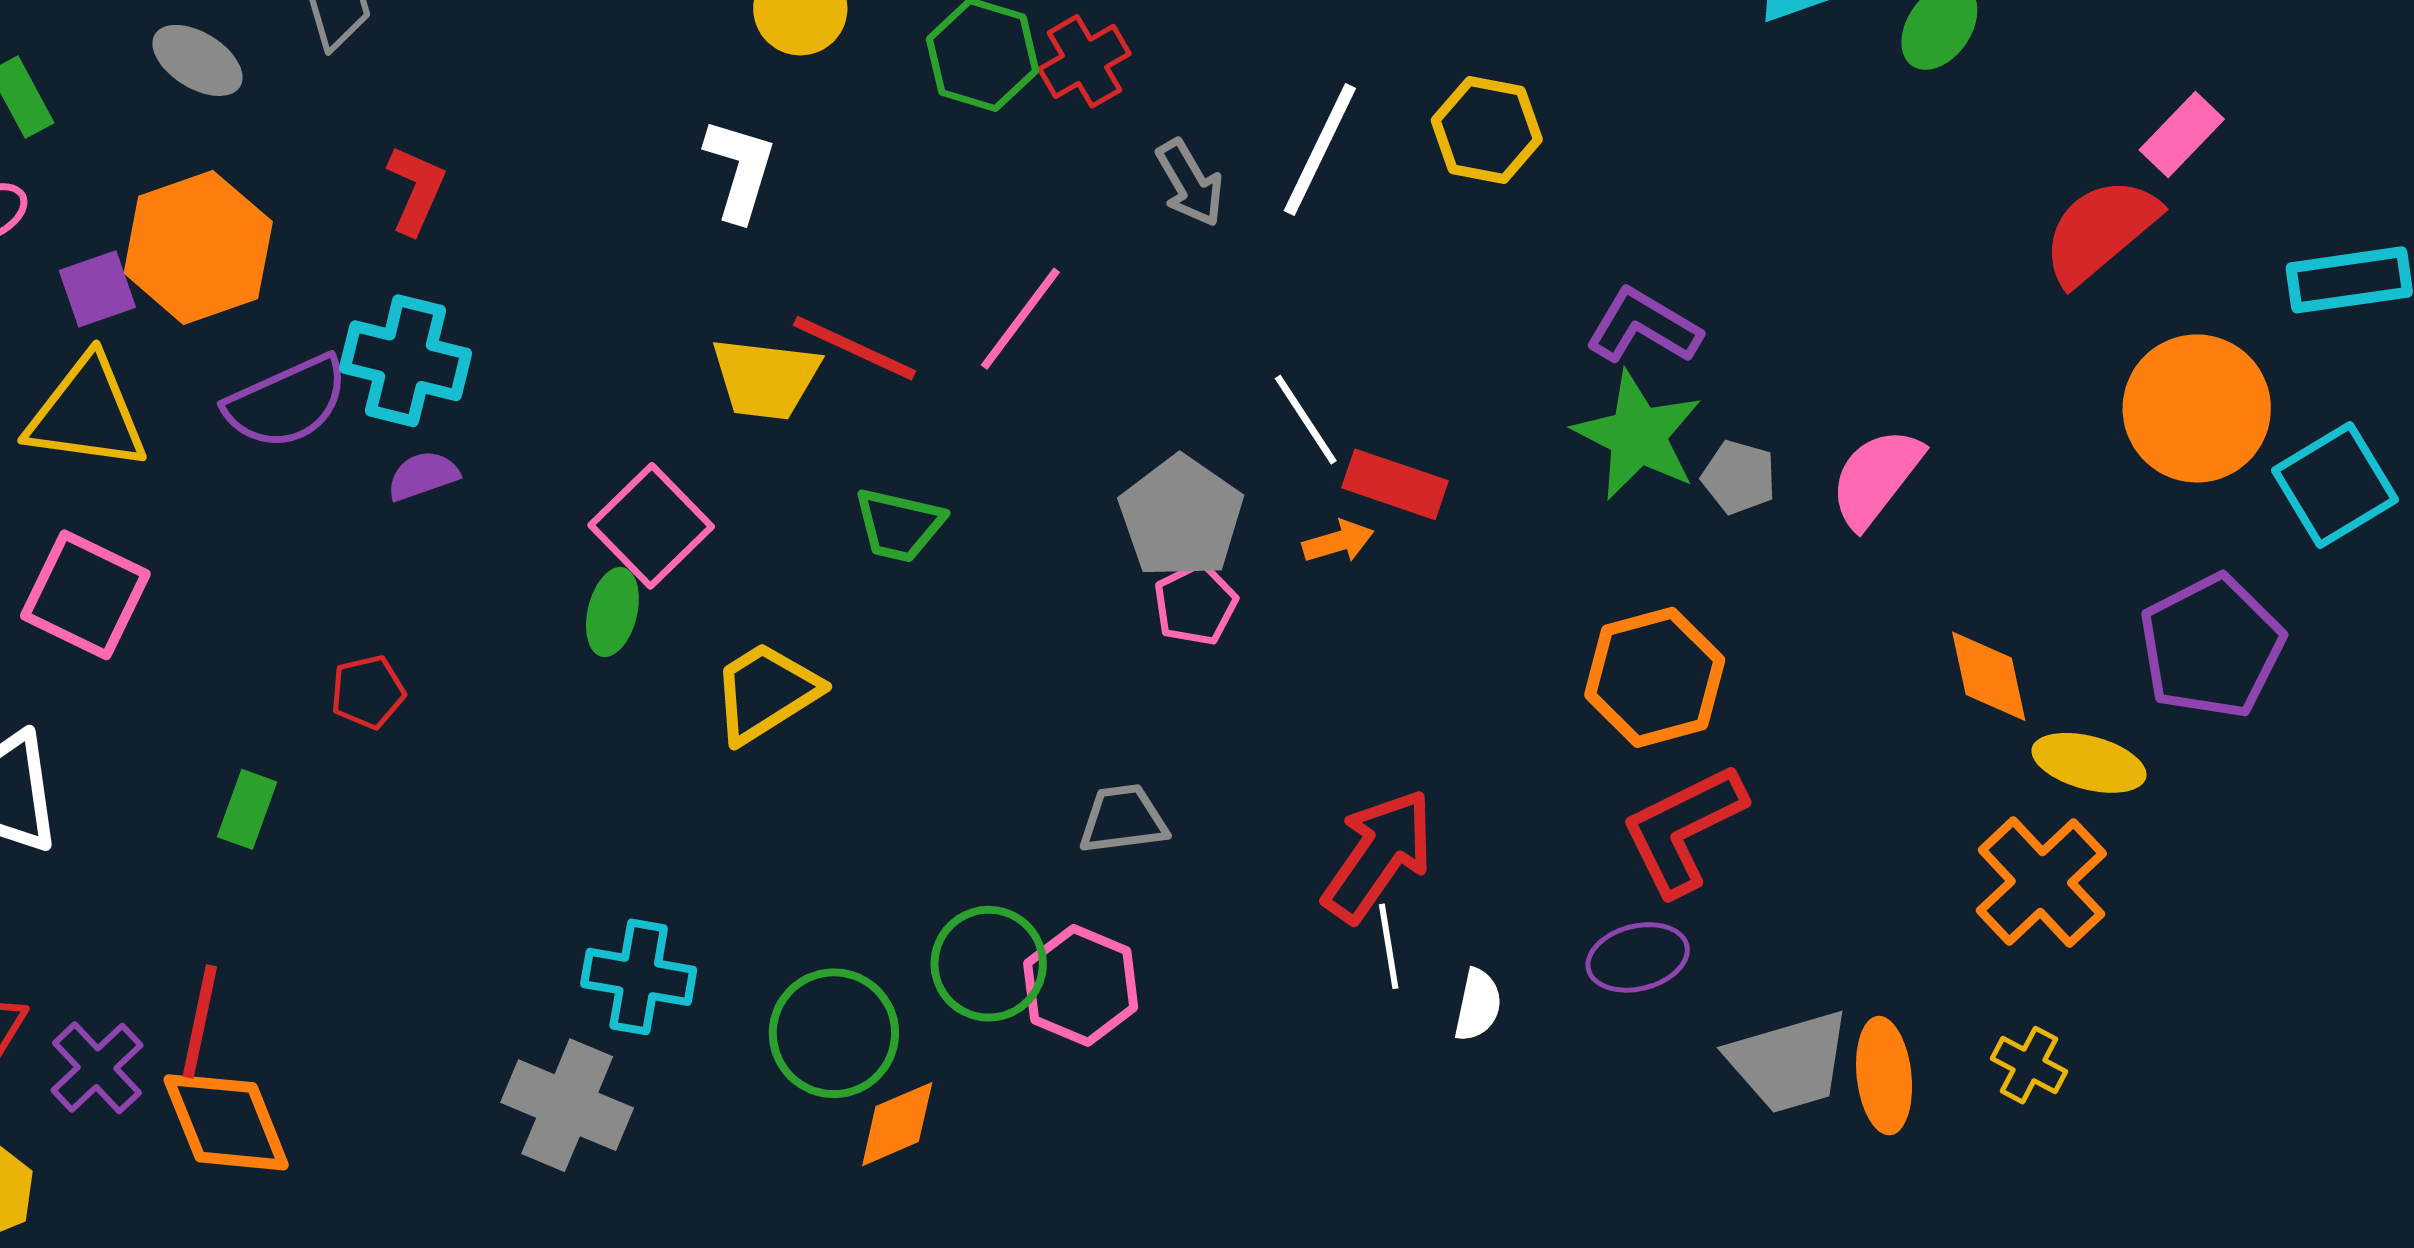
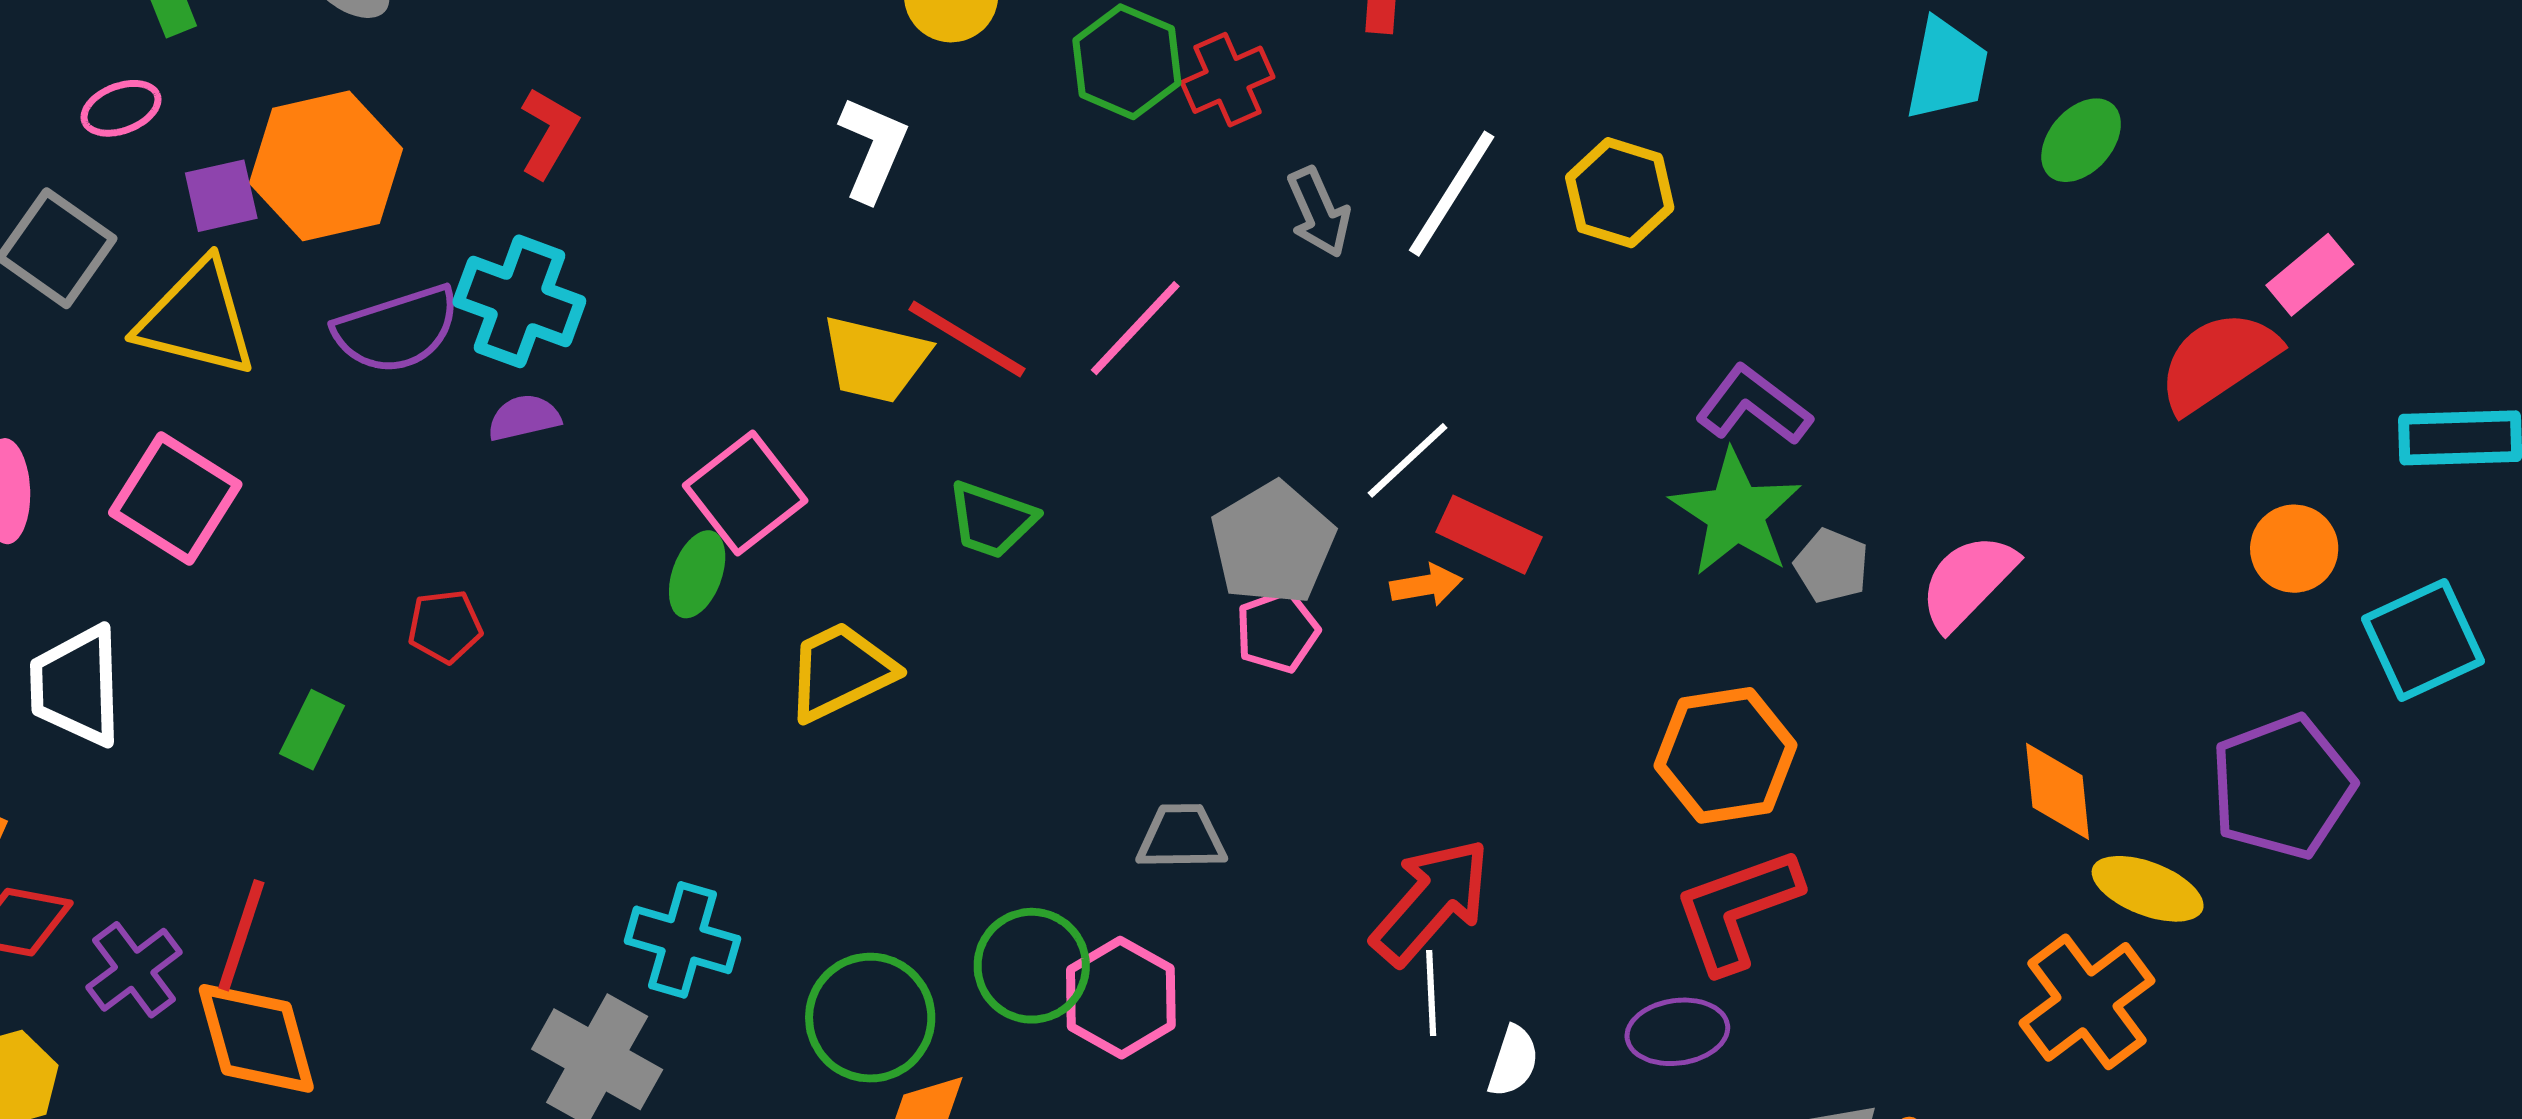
orange circle: (2197, 408) -> (2294, 549), size x0.6
white line: (1306, 420) -> (1408, 460), turned 74

